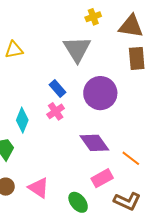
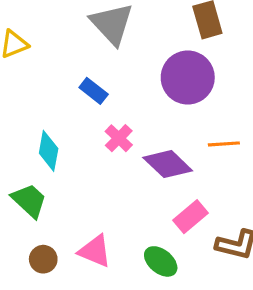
purple circle: (100, 93) -> (188, 78), moved
pink cross: (56, 111) -> (119, 138), moved
orange line: (131, 158) -> (224, 144), moved, turned -30

